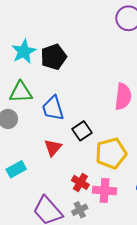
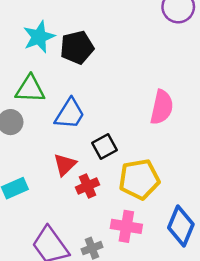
blue trapezoid: (53, 108) -> (70, 114), turned -136
red cross: (80, 182) -> (88, 186), moved, turned 30

